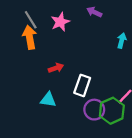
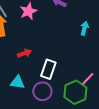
purple circle: (94, 110) -> (42, 91), moved

